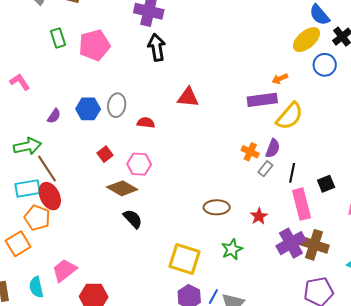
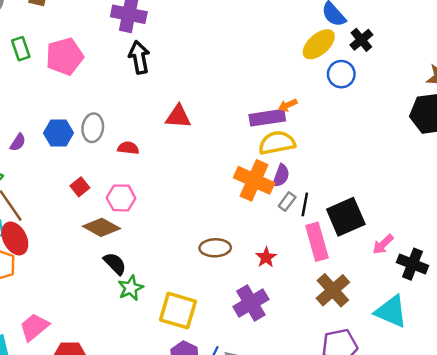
orange arrow: (280, 79) -> (288, 105), moved
yellow semicircle: (290, 116) -> (277, 143), moved, turned -140
orange cross: (250, 152) -> (254, 180), size x1.8
gray rectangle: (265, 169) -> (287, 202), moved
black square: (326, 184) -> (346, 217), size x1.8
purple cross: (291, 243) -> (251, 303), moved
brown cross: (314, 245) -> (333, 290), turned 32
green star: (232, 249) -> (131, 288), moved

